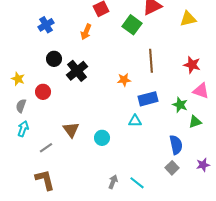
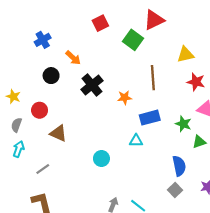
yellow triangle: (188, 19) -> (185, 55), moved
orange arrow: (86, 32) -> (73, 58), moved, turned -70
black cross: (77, 71) -> (92, 85), moved
brown triangle: (71, 130) -> (58, 133), moved, turned -30

